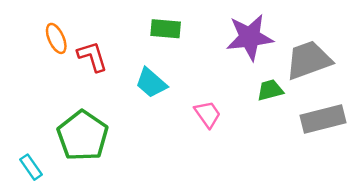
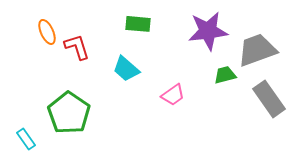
pink trapezoid: (208, 114) -> (173, 95), turned 90
gray rectangle: (323, 119) -> (269, 99), turned 69

